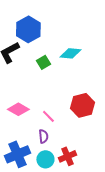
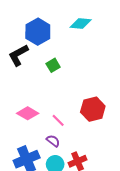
cyan diamond: (70, 53) -> (81, 23), moved
purple semicircle: (43, 136) -> (53, 141), turned -48

